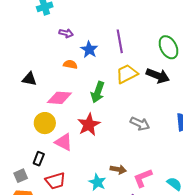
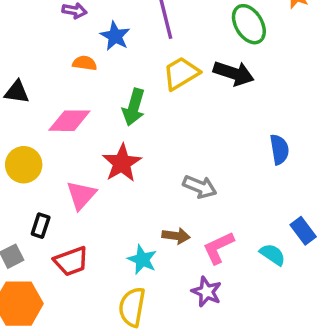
yellow circle: (45, 123) -> (24, 165), moved
gray arrow: (140, 124) -> (200, 187), moved
pink triangle: (64, 142) -> (81, 195), turned 48

